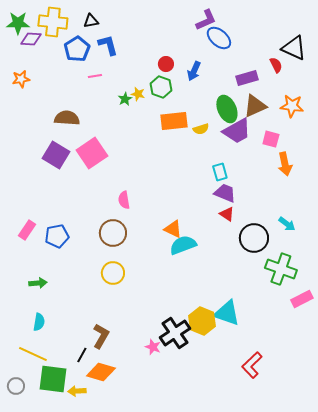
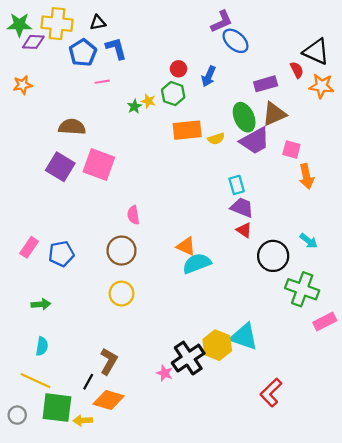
orange star: (292, 106) -> (322, 86), moved
pink square: (92, 153) -> (99, 165), turned -36

